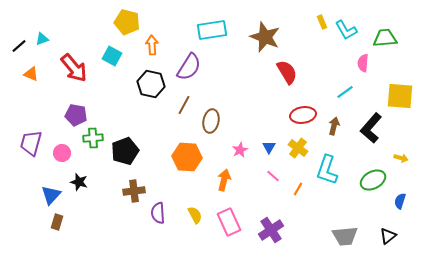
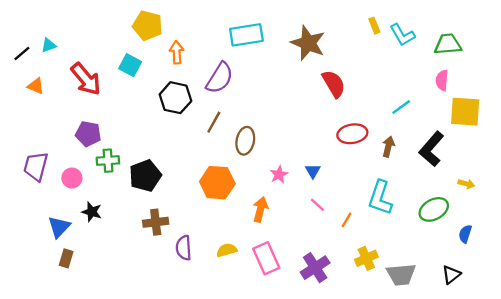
pink semicircle: (363, 63) -> (442, 80), moved
yellow cross: (298, 148) -> (366, 258), moved, turned 30
yellow semicircle: (195, 215) -> (227, 250), turned -78

